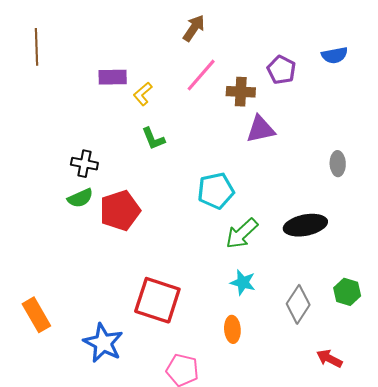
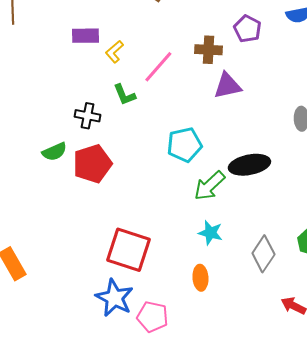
pink line: (201, 75) -> (158, 67), moved
black cross: (84, 164) -> (87, 116), moved
black ellipse: (305, 225) -> (249, 165), moved
blue star: (103, 343) -> (114, 298), moved

